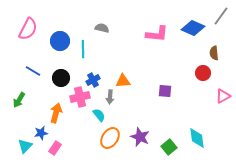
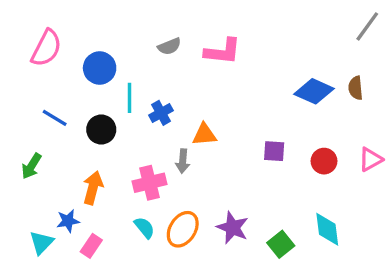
gray semicircle: (102, 28) -> (169, 46), turned 144
blue diamond: (193, 28) -> (314, 91), moved
pink L-shape: (157, 34) -> (223, 51), moved
cyan line: (83, 49) -> (130, 98), moved
red circle: (203, 73) -> (324, 161), moved
blue cross: (93, 80) -> (161, 113), moved
pink cross: (80, 97) -> (149, 183), moved
cyan semicircle: (99, 115) -> (144, 228), moved

